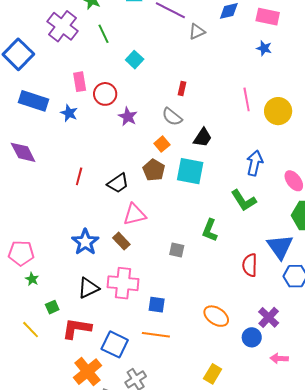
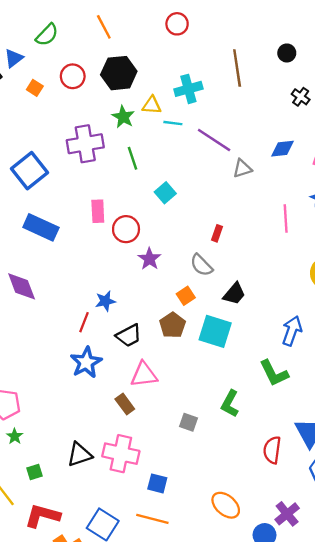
purple cross: (62, 26) -> (85, 144), turned 36
pink line: (247, 99) -> (286, 218), moved
blue star: (69, 113) -> (105, 301), moved, turned 30
blue star: (85, 242) -> (86, 362), moved
red L-shape: (77, 328) -> (42, 516), moved

